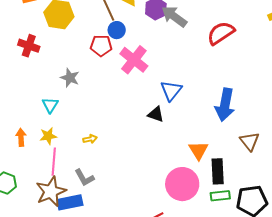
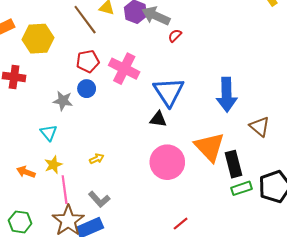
blue circle: (117, 30) -> (87, 89), moved
red semicircle: (221, 33) -> (175, 36), moved, size x0.5
blue triangle: (171, 91) -> (169, 92), size x1.4
orange arrow: (21, 137) -> (26, 172), turned -54
orange triangle: (198, 150) -> (210, 147), size x1.5
pink circle: (182, 184) -> (167, 162), moved

